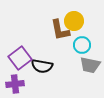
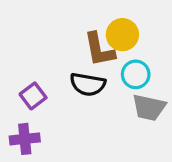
purple square: (20, 58) -> (33, 96), size x0.7
black semicircle: (42, 66) -> (88, 84), moved

